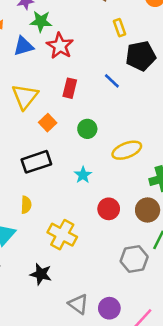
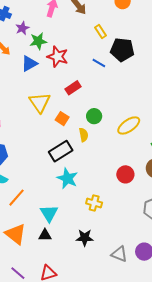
black pentagon: (141, 56) -> (122, 50), turned 30
blue line: (112, 81) -> (99, 63), moved
red rectangle: (70, 88) -> (73, 88), turned 56
cyan star: (83, 175) -> (67, 178), moved, size x1.5
yellow semicircle: (26, 205) -> (84, 135), moved
yellow cross: (62, 235) -> (94, 203), size x0.7

